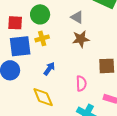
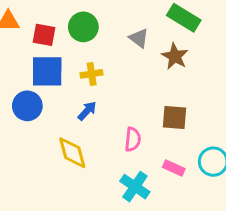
yellow cross: (42, 38) -> (92, 74), moved
brown star: (81, 39) -> (175, 56), moved, turned 30

